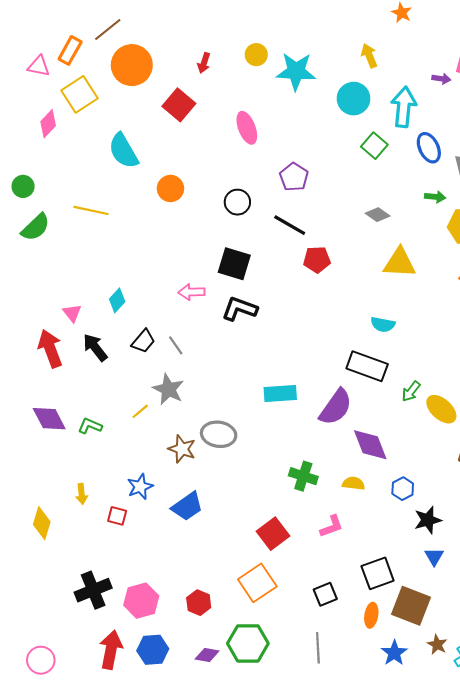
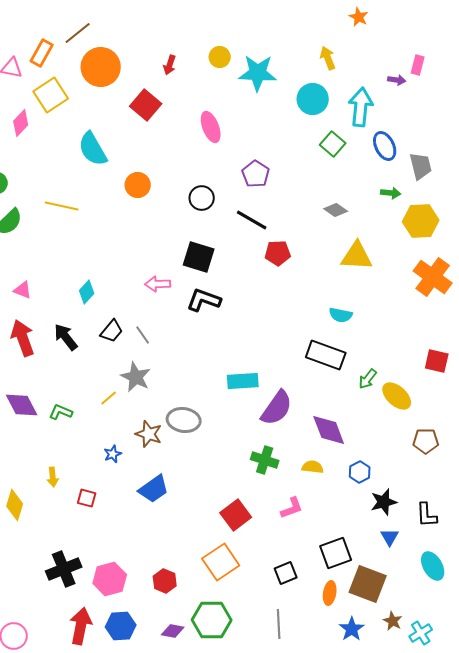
pink triangle: (72, 313) -> (23, 290), moved, turned -30
purple semicircle: (336, 407) -> (277, 408), moved
blue star: (140, 487) -> (113, 454), moved, size x0.7

